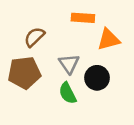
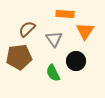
orange triangle: (108, 40) -> (85, 31), turned -42
gray triangle: (69, 64) -> (54, 39), moved

